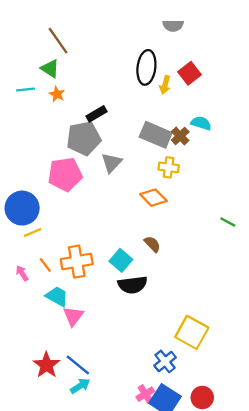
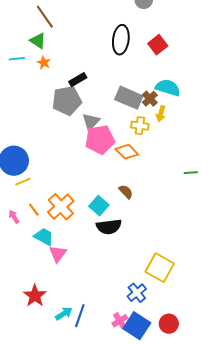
yellow arrow: (165, 85) -> (161, 114), moved
cyan semicircle: (201, 123) -> (168, 88), size x1.4
pink pentagon: (65, 174) -> (100, 140), moved
green line: (228, 222) -> (191, 173), turned -32
orange cross: (77, 262) -> (61, 207), turned -32
blue line: (78, 365) -> (80, 316), moved, turned 70

